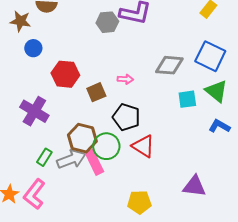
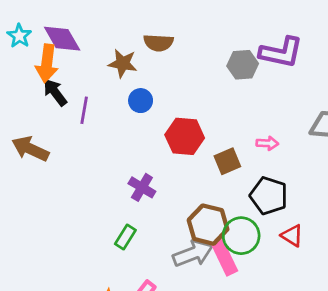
purple cross: (34, 111) -> (142, 187), size x0.7
red triangle: (143, 146) -> (292, 236), size x0.7
green rectangle: (44, 157) -> (125, 237), moved

